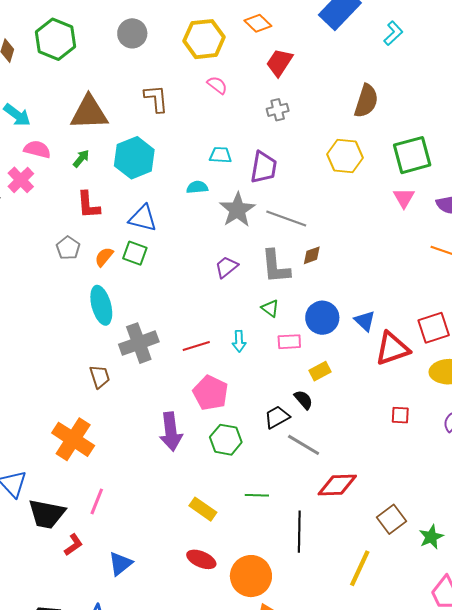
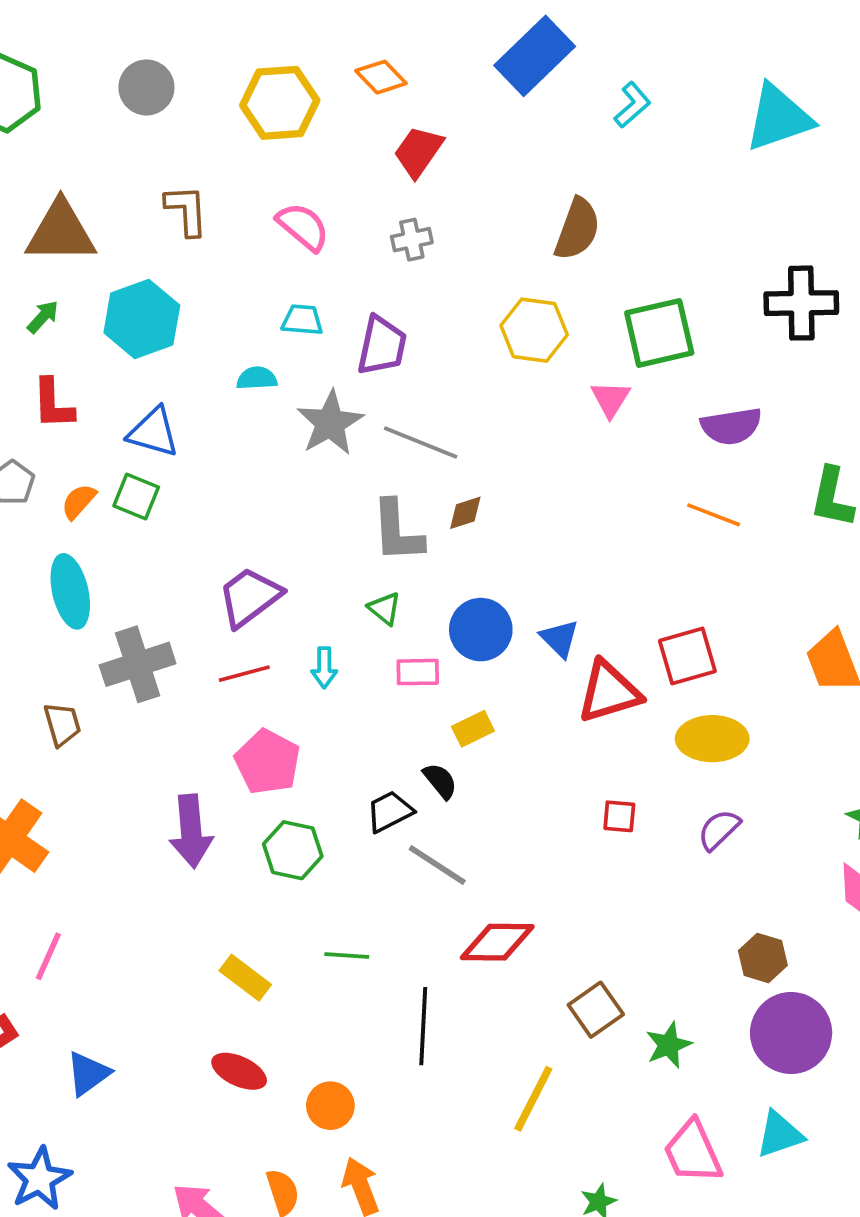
pink semicircle: (217, 85) -> (303, 227), moved, size x1.4
pink triangle: (404, 198) -> (610, 399), moved
purple trapezoid: (226, 267) -> (250, 597), moved, size x1.5
orange circle: (251, 576) -> (330, 1106), size x0.6

